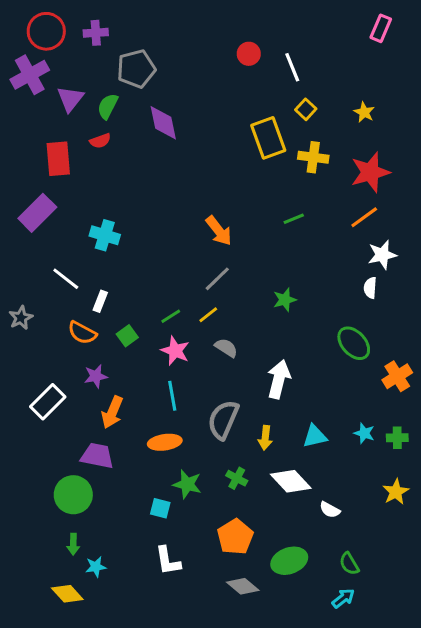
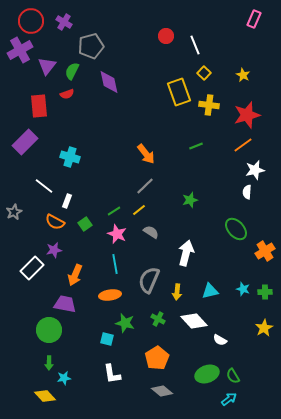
purple cross: (96, 33) -> (64, 22), turned 35
purple star: (96, 376) -> (54, 250), moved
green ellipse: (289, 561) -> (207, 374), moved

